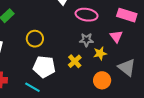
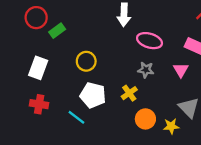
yellow star: (100, 53) -> (171, 126), moved
orange circle: (102, 80) -> (145, 119), moved

